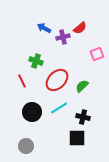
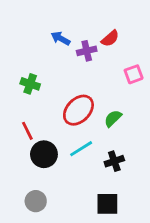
green cross: (36, 61) -> (30, 84), moved
red line: (22, 81) -> (27, 131), moved
black cross: (83, 117) -> (114, 161), turned -32
black square: (77, 138) -> (107, 204), moved

